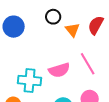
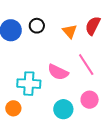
black circle: (53, 17) -> (37, 26), moved
pink semicircle: (59, 70) -> (58, 72), turned 45

